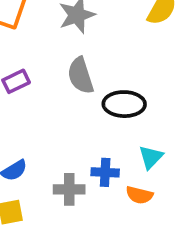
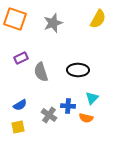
gray semicircle: (81, 76) -> (41, 72), moved
gray cross: (69, 189) -> (49, 115), turned 35

